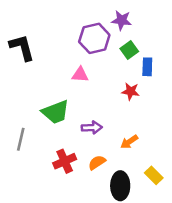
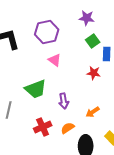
purple hexagon: (94, 38) -> (47, 32), moved
pink triangle: (80, 75) -> (55, 60), turned 32
purple arrow: (92, 128) -> (64, 101), turned 84

